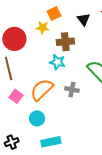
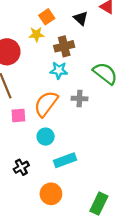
pink square: (16, 96) -> (18, 115), turned -32

